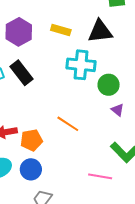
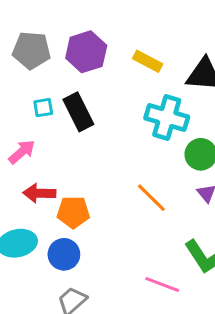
orange line: (68, 124) -> (151, 198), moved

